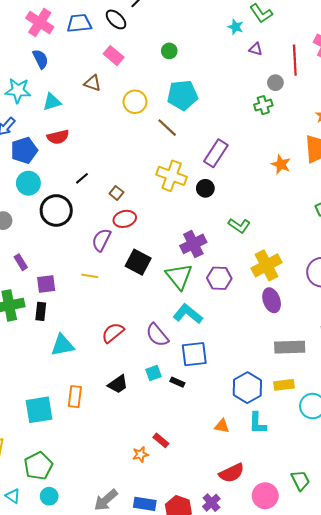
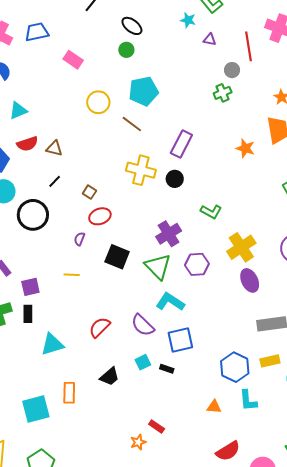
black ellipse: (116, 19) -> (132, 26), moved
brown triangle: (93, 83) -> (54, 148), moved
purple semicircle: (101, 240) -> (79, 239), size x0.6

